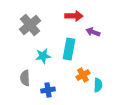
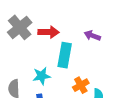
red arrow: (74, 16) -> (48, 32), moved
cyan star: (43, 56) -> (42, 76), moved

